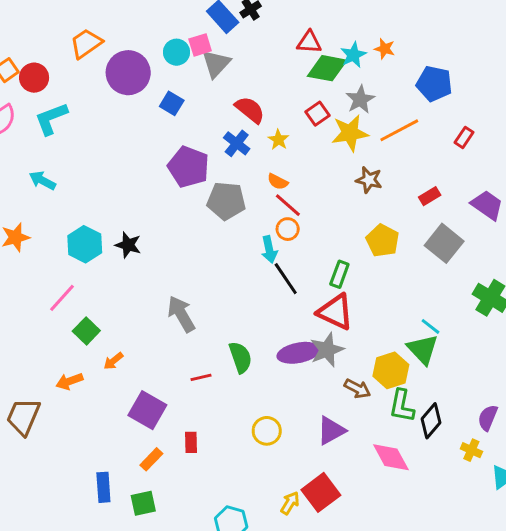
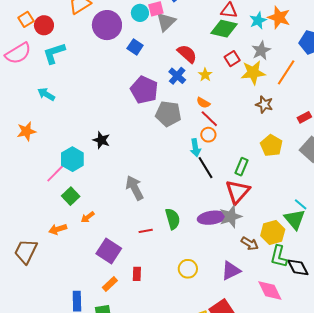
orange star: (385, 49) -> (279, 17), size x1.6
green diamond: (327, 68) -> (224, 29), moved
orange line: (399, 130) -> (286, 72), turned -32
cyan hexagon: (85, 244) -> (72, 159), moved
red triangle: (335, 312) -> (238, 192), turned 44
black diamond: (431, 421) -> (298, 267), turned -70

